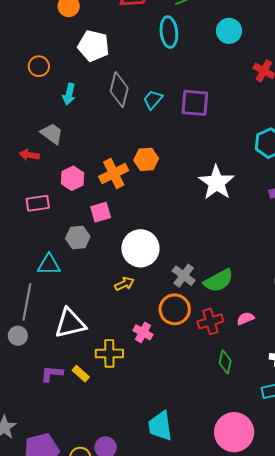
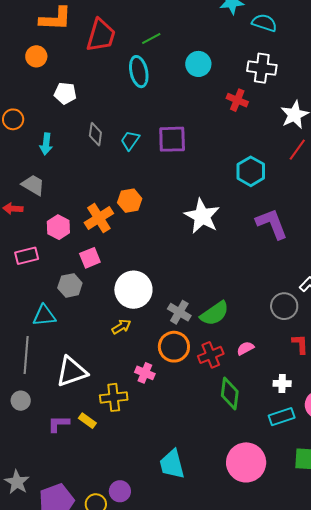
white pentagon: (93, 46) -> (65, 93), size x0.7
gray diamond: (119, 90) -> (95, 134), size x0.7
gray circle: (18, 336) -> (21, 401), moved
green diamond: (225, 362) -> (230, 394), size x1.4

